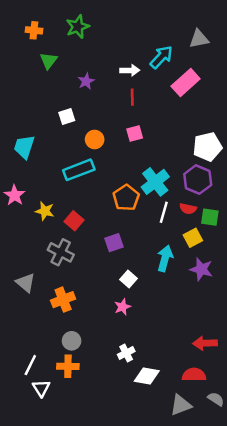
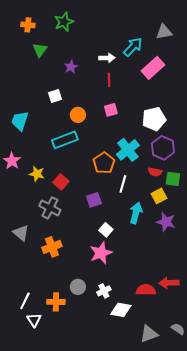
white pentagon: (207, 147) -> (154, 119), moved
white line: (164, 212) -> (123, 184), moved
pink star: (122, 307) -> (101, 253), size x1.6
gray circle: (72, 341) -> (78, 287), moved
red semicircle: (194, 375) -> (146, 290), moved

